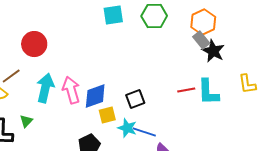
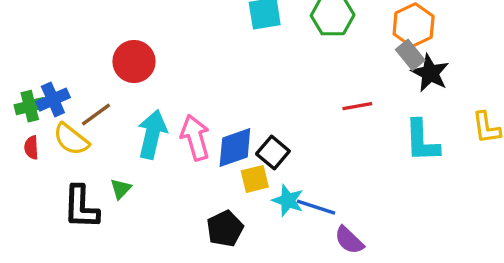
red line: (186, 90) -> (357, 106), moved
black square: (135, 99) -> (273, 152), moved, turned -30

